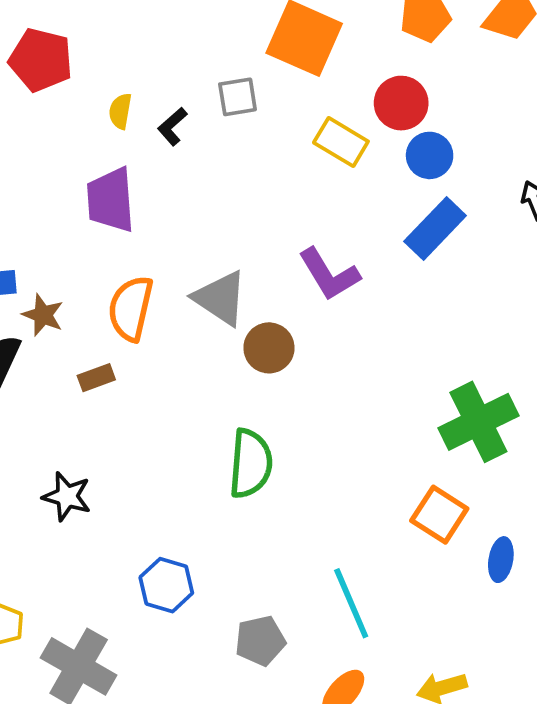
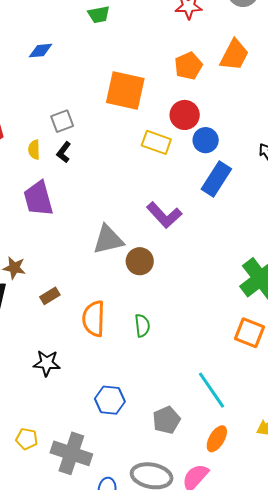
gray square: (238, 97) -> (62, 121), moved
gray triangle: (220, 298) -> (108, 240), turned -36
orange semicircle: (131, 308) -> (94, 319), moved
green semicircle: (251, 464) -> (142, 326), size x0.6

